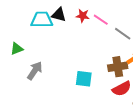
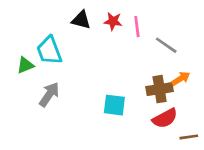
cyan trapezoid: (42, 20) -> (49, 51), moved, turned -110
pink line: (101, 20) -> (137, 27), turned 49

